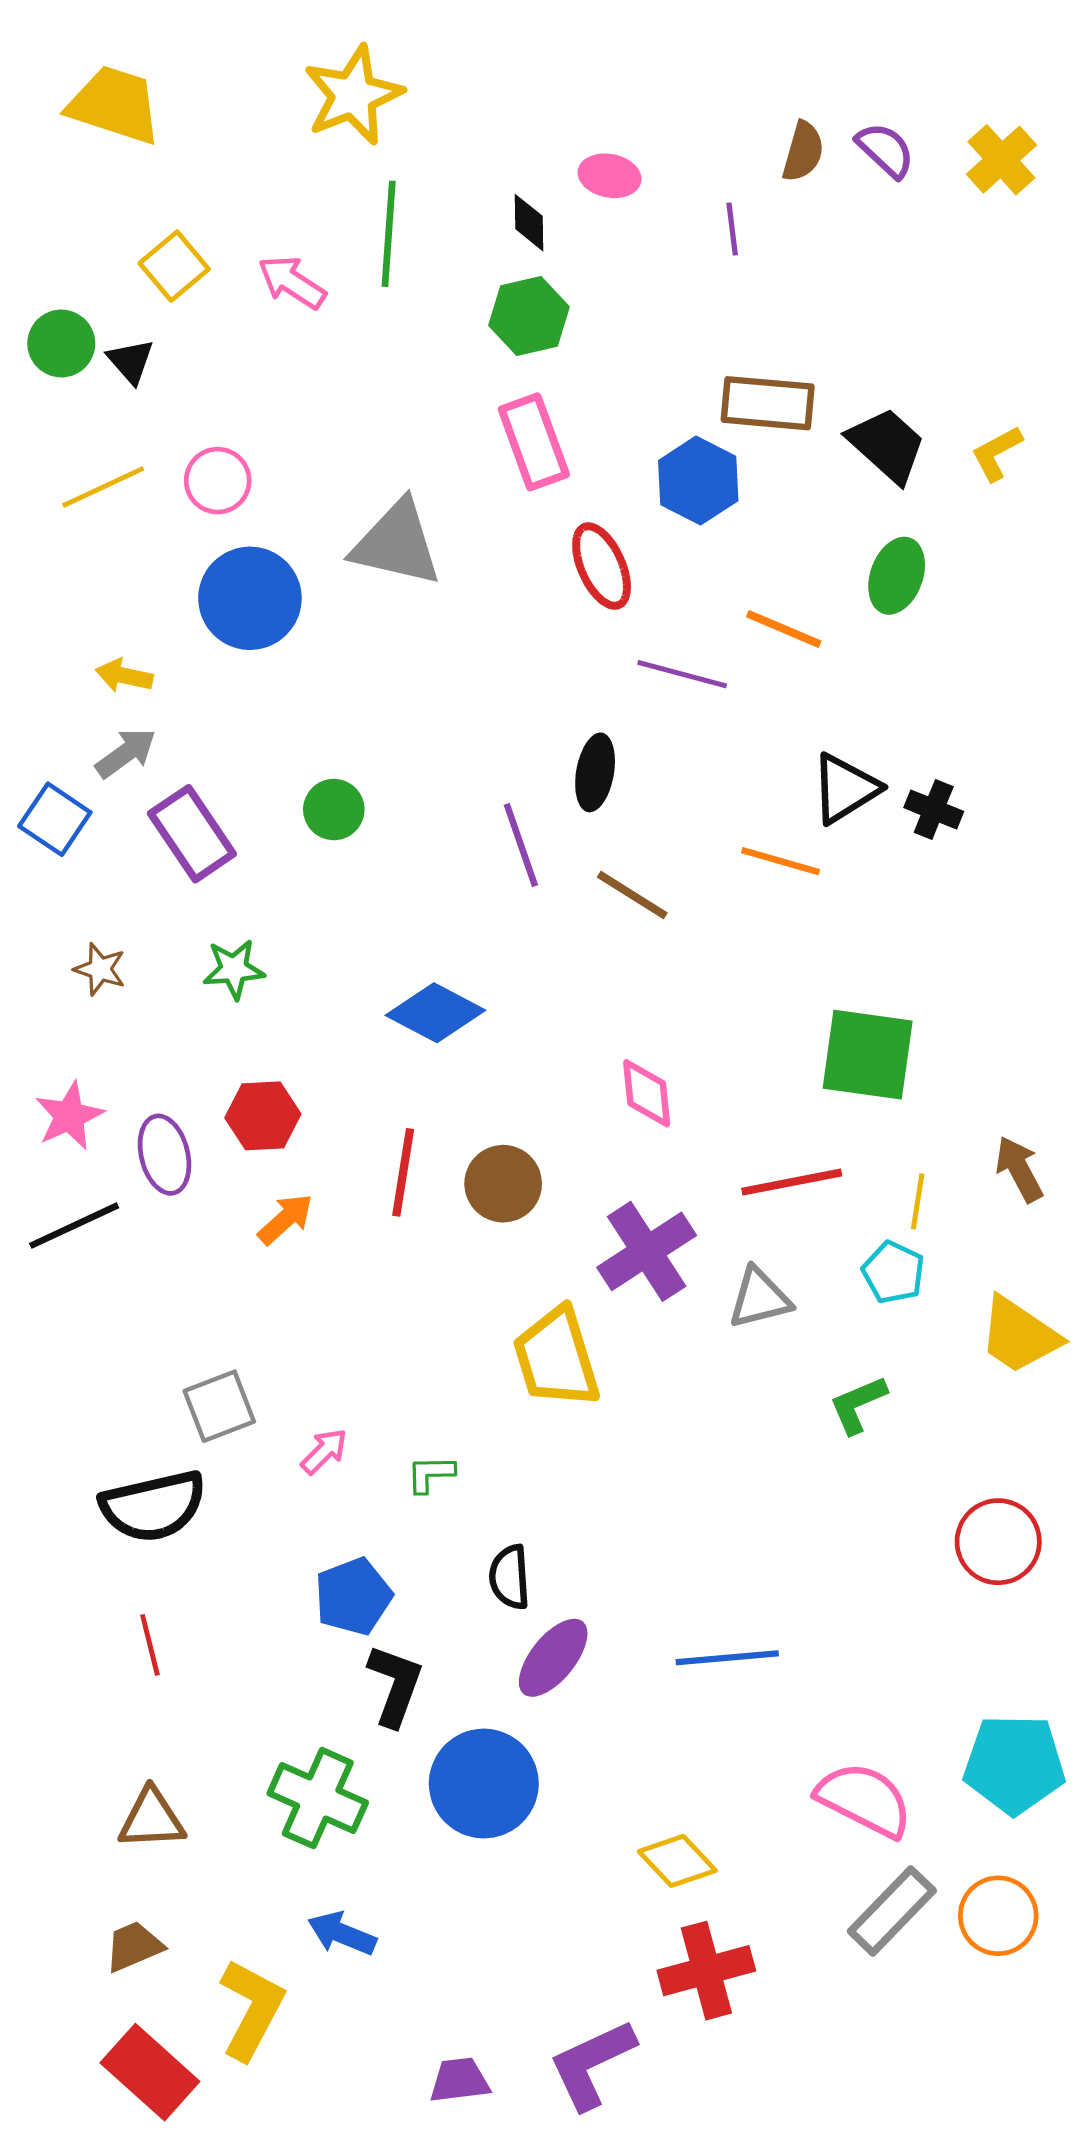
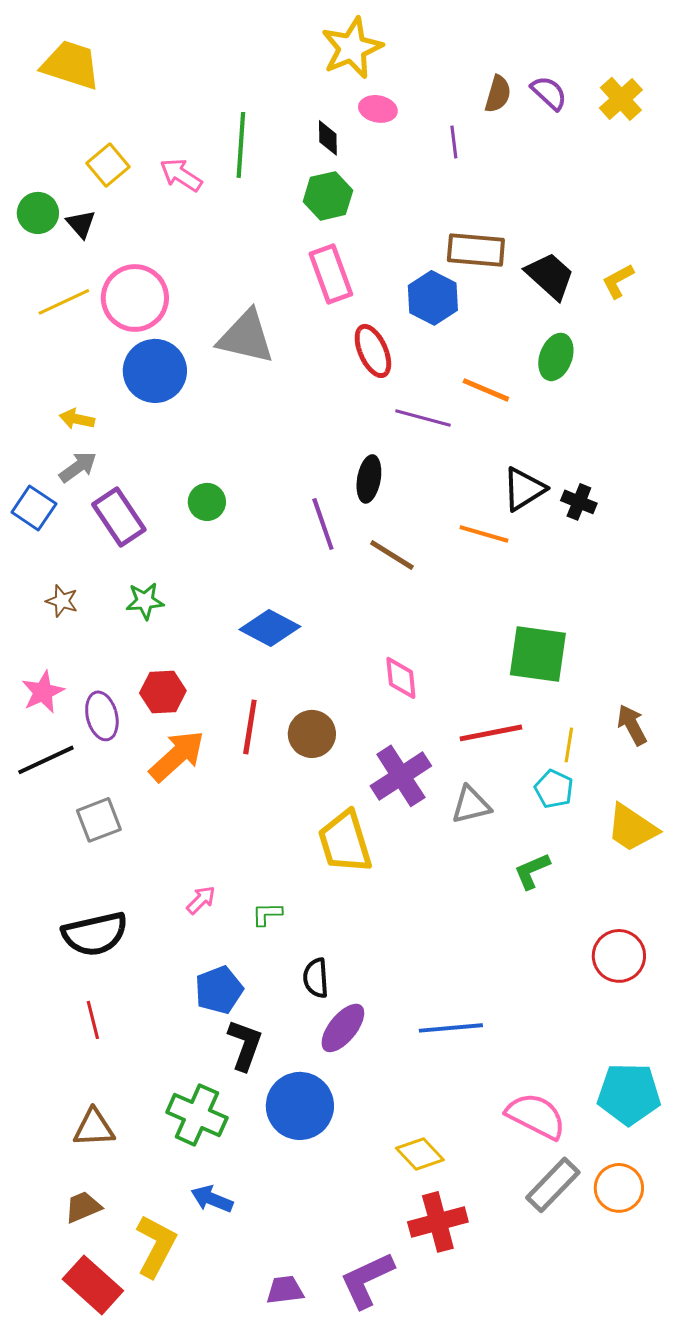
yellow star: (353, 95) -> (352, 48), moved
pink circle: (218, 481) -> (135, 298), size x1.6
orange arrow: (285, 1219) -> (177, 756), size x1.6
gray square: (219, 1406) -> (99, 820), moved

